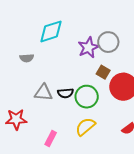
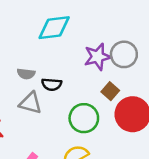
gray semicircle: (27, 58) -> (26, 74), moved
black semicircle: (66, 93) -> (52, 84), moved

